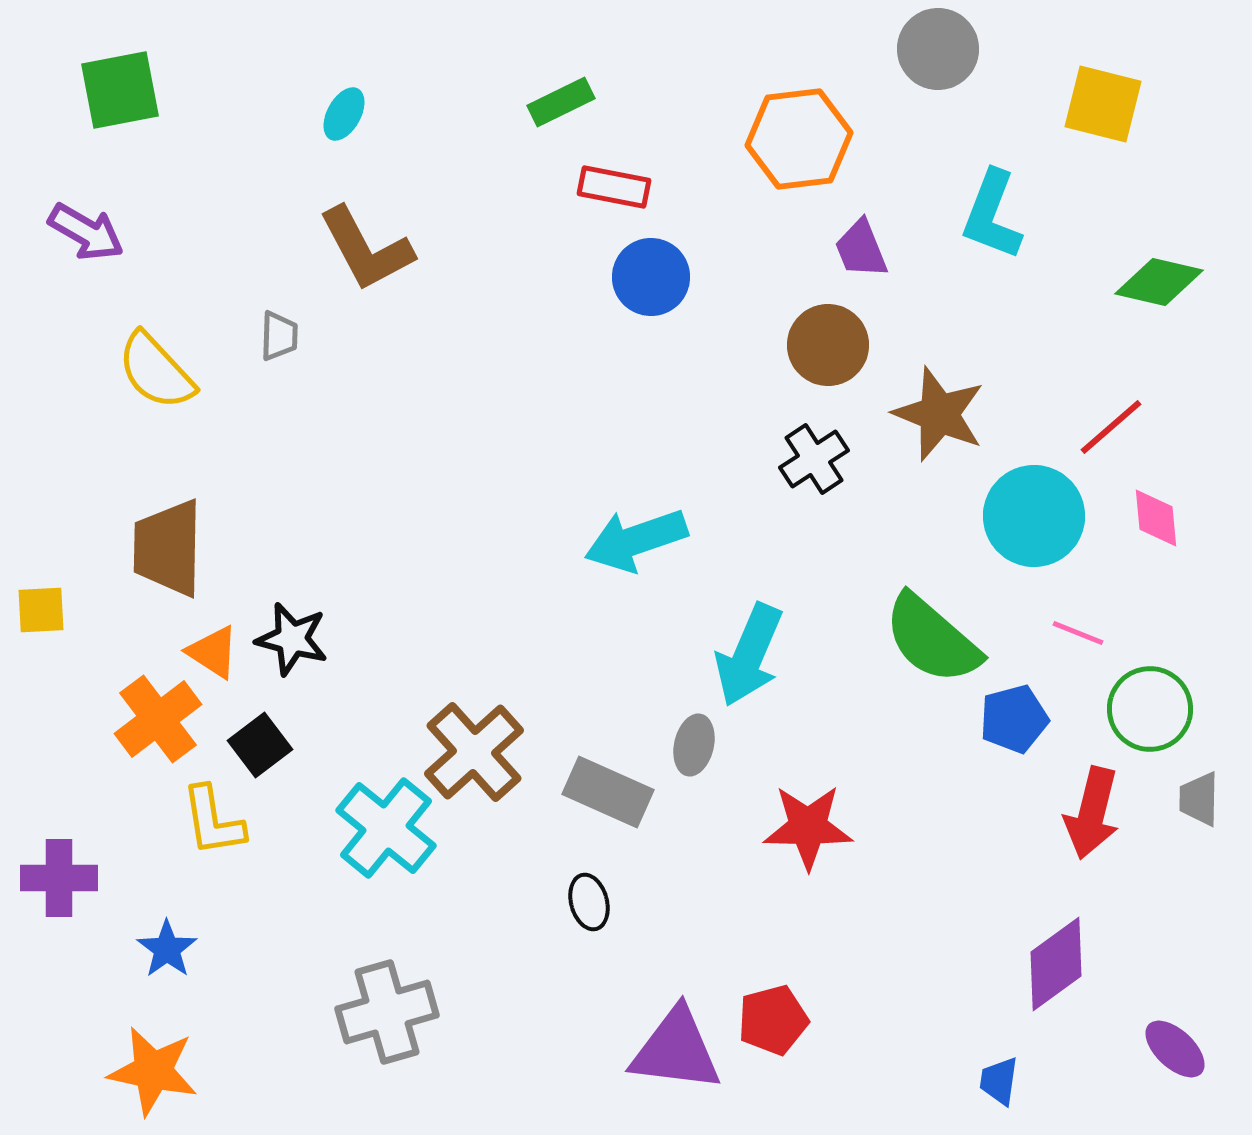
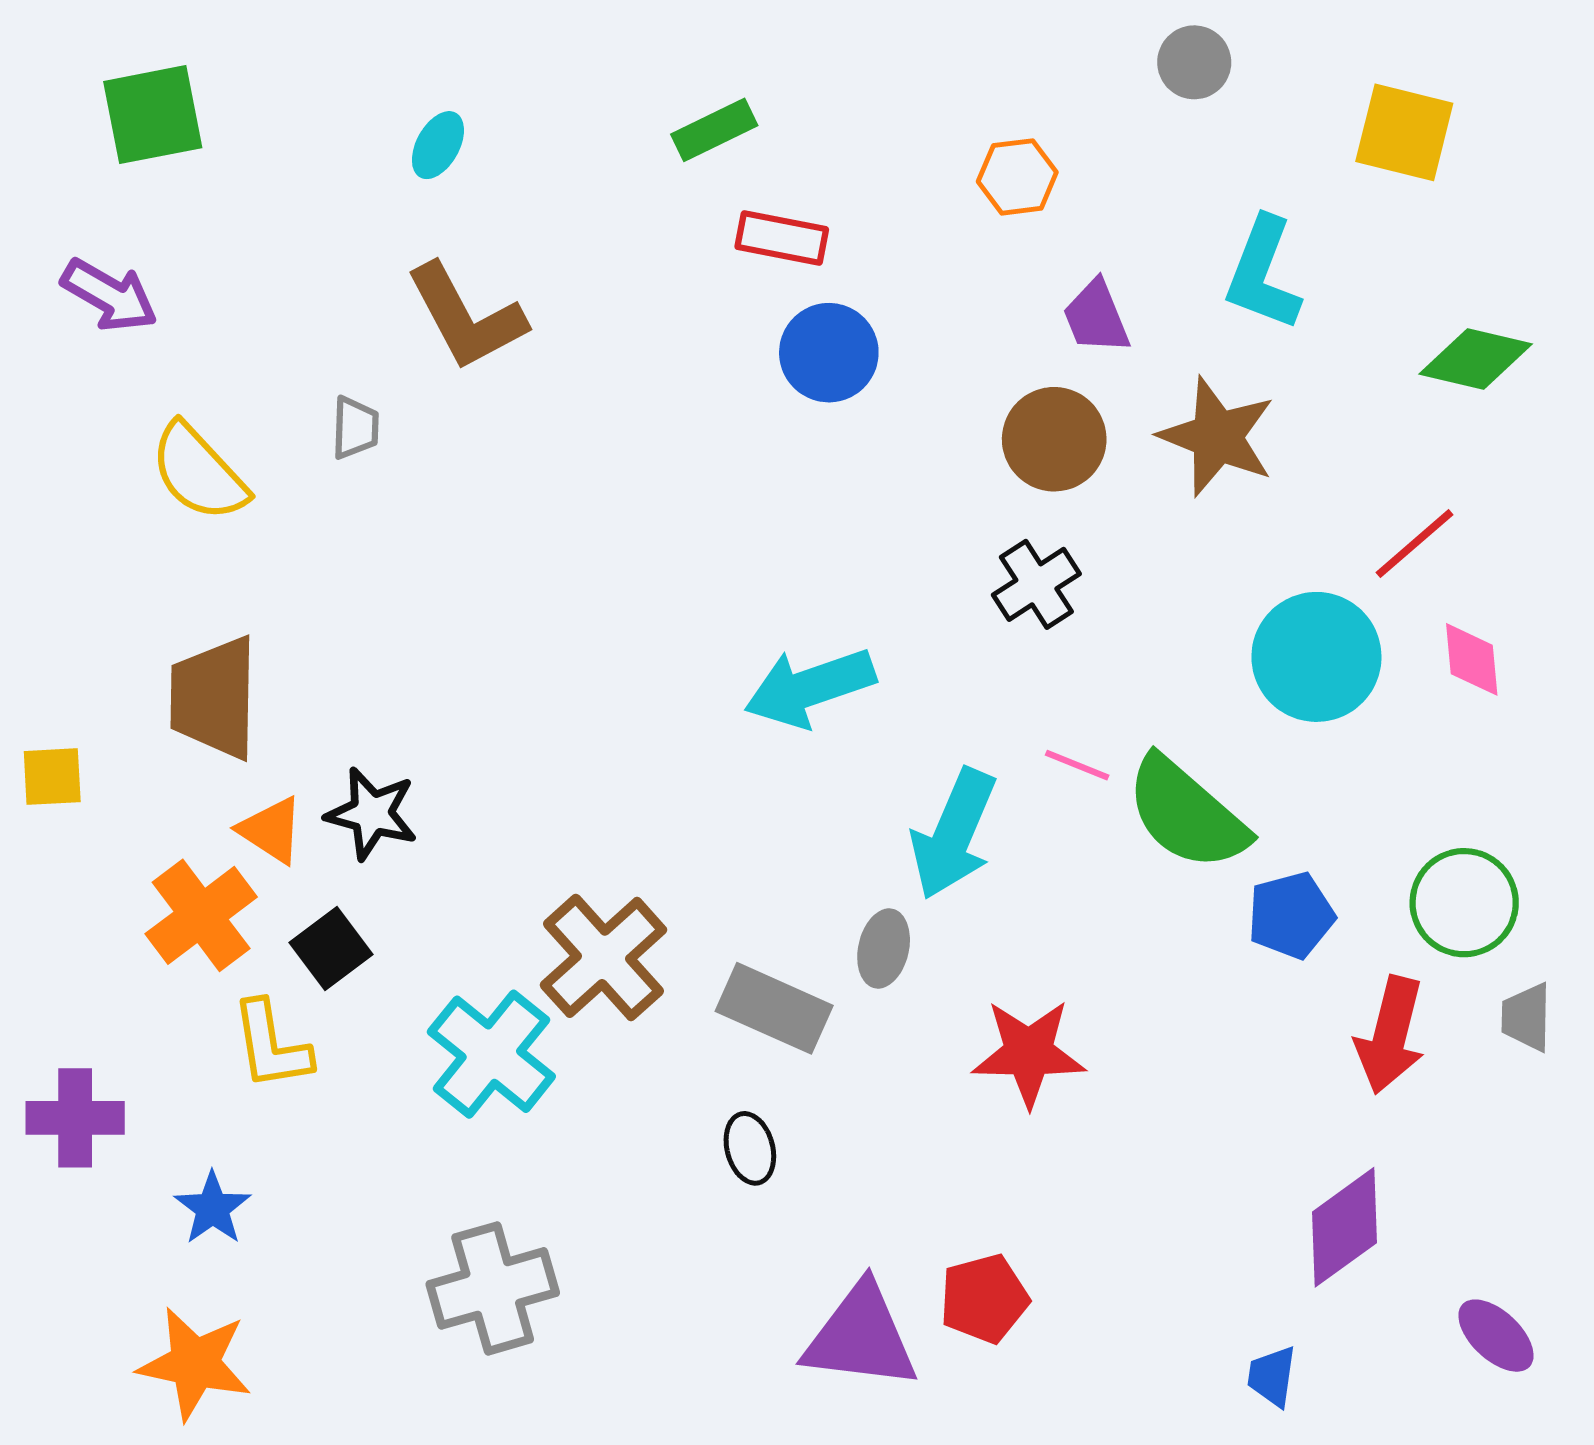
gray circle: (938, 49) -> (1194, 62), size x0.7
orange hexagon: (799, 139) -> (1017, 177), size x0.6
brown star: (939, 414) -> (1217, 437), moved
pink line: (1078, 633) -> (1077, 765), moved

